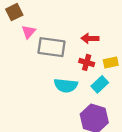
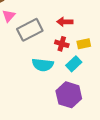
gray rectangle: (52, 47) -> (30, 30), turned -35

